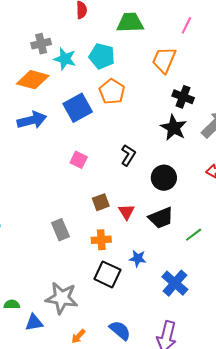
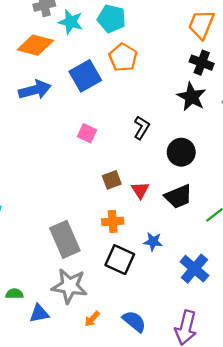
orange trapezoid: (164, 60) -> (201, 24), moved
gray rectangle: (60, 230) -> (65, 239), moved, size x1.5
orange arrow: (78, 336) -> (92, 319), moved

